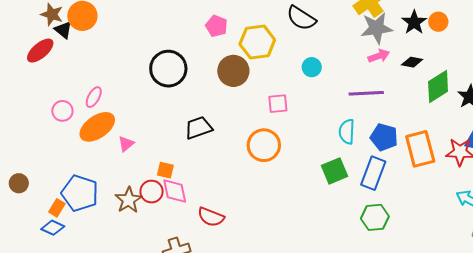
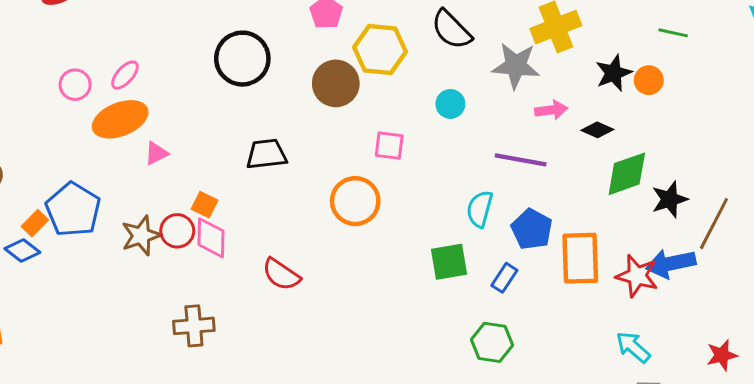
gray star: (377, 28) -> (516, 66), moved
blue rectangle: (373, 173) -> (504, 278), size x0.6
red semicircle: (211, 217) -> (281, 274), moved

